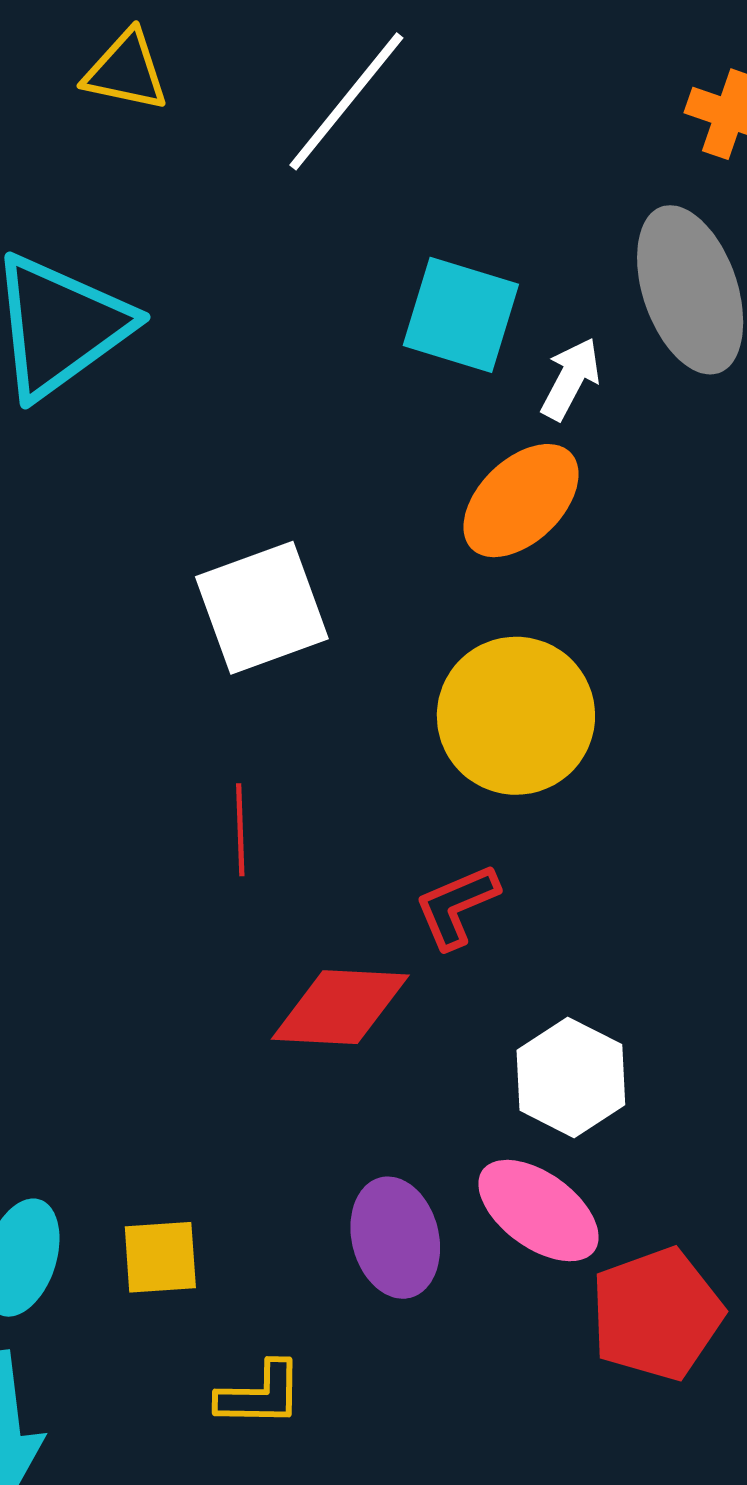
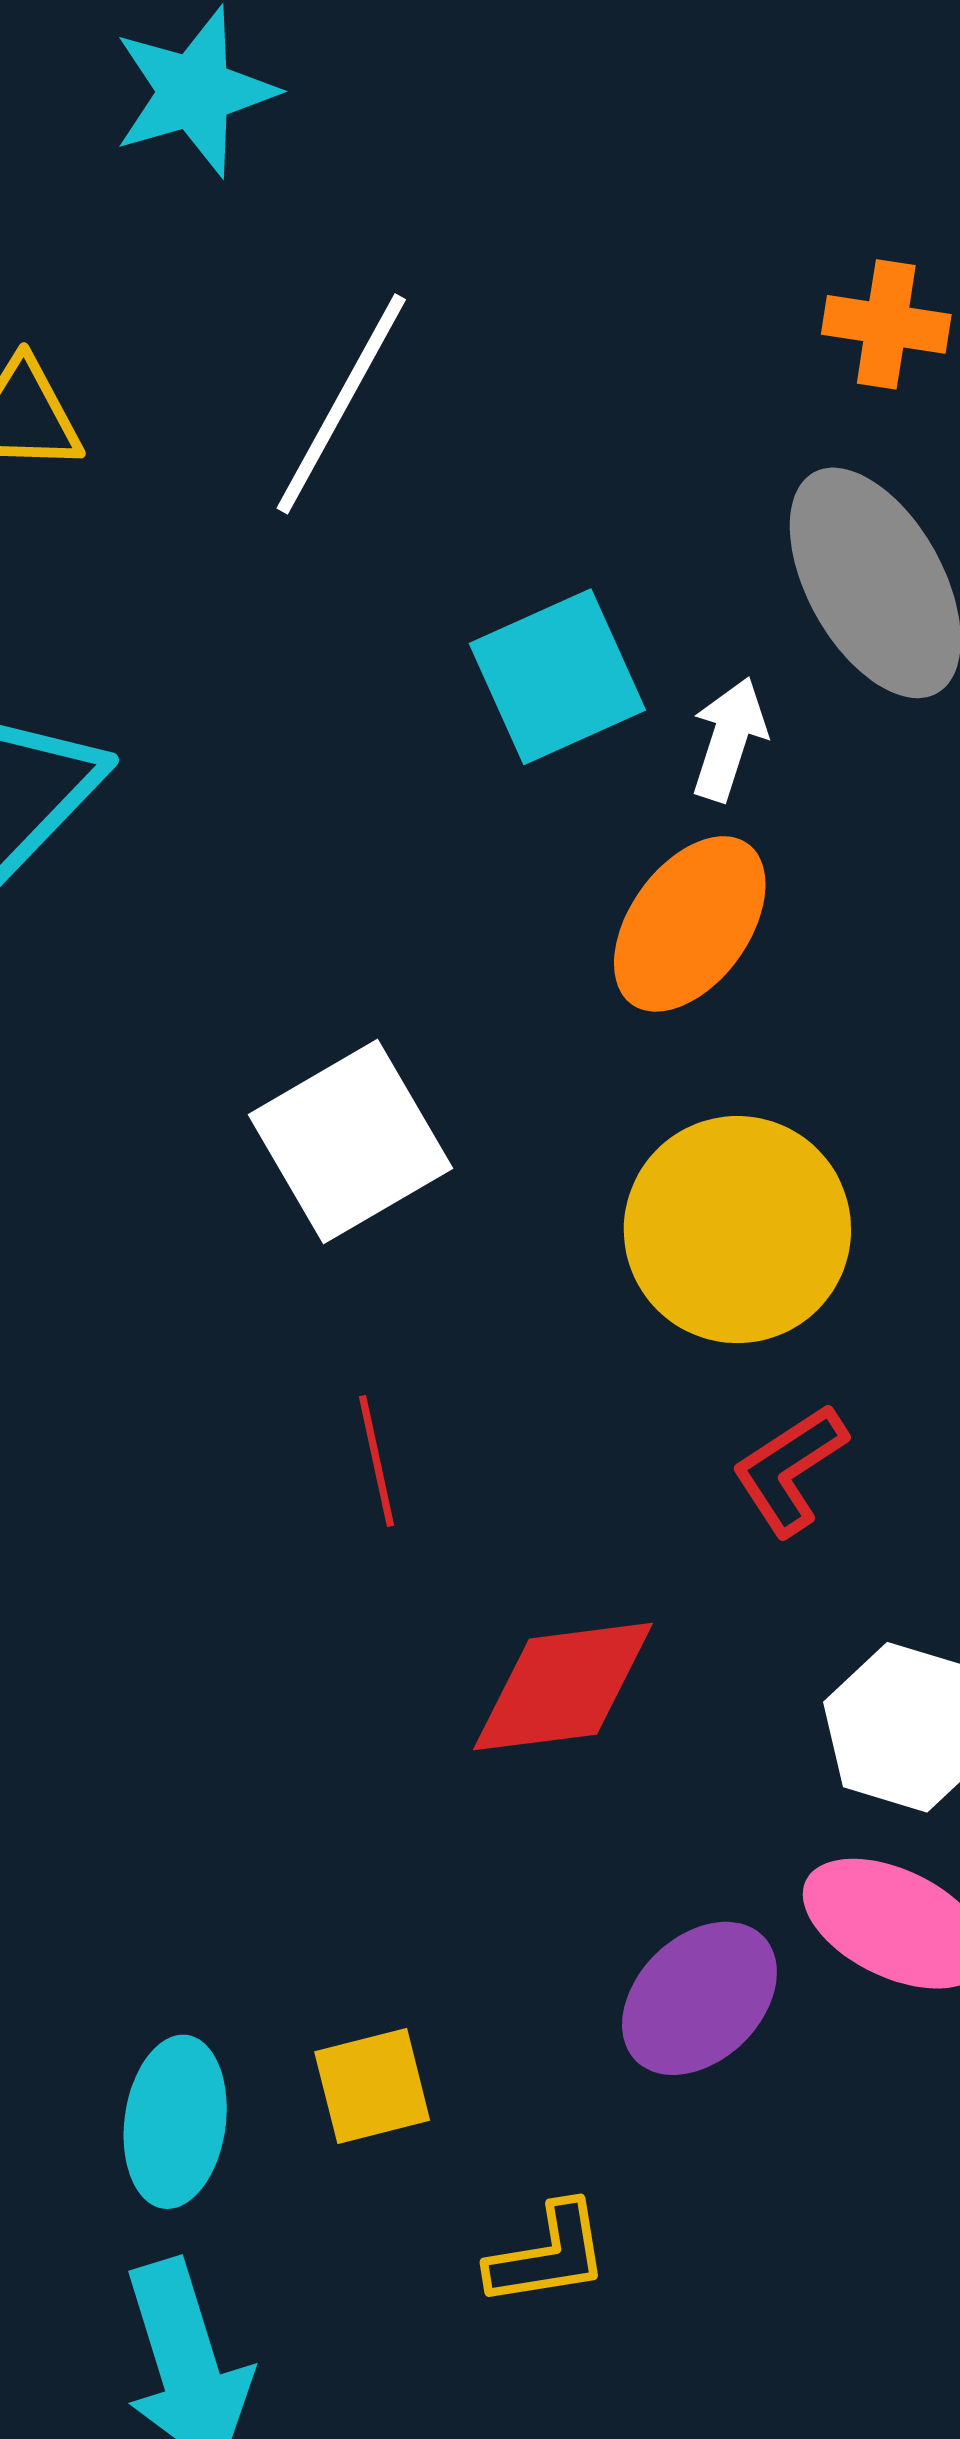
cyan square: (461, 315) -> (557, 677), turned -31
red L-shape: (457, 906) -> (789, 1470), moved
purple ellipse: (395, 1238) -> (699, 1998), turned 70

